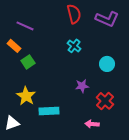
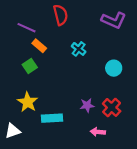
red semicircle: (74, 14) -> (61, 15), moved
orange rectangle: (14, 46) -> (39, 46), moved
purple star: (82, 86) -> (87, 105), moved

